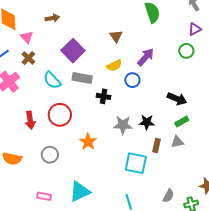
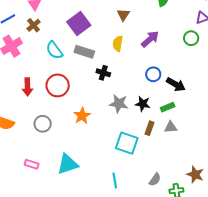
yellow semicircle: (114, 65) -> (118, 43), turned 119
blue circle: (132, 80) -> (153, 74), moved
green rectangle: (182, 121) -> (168, 107), moved

